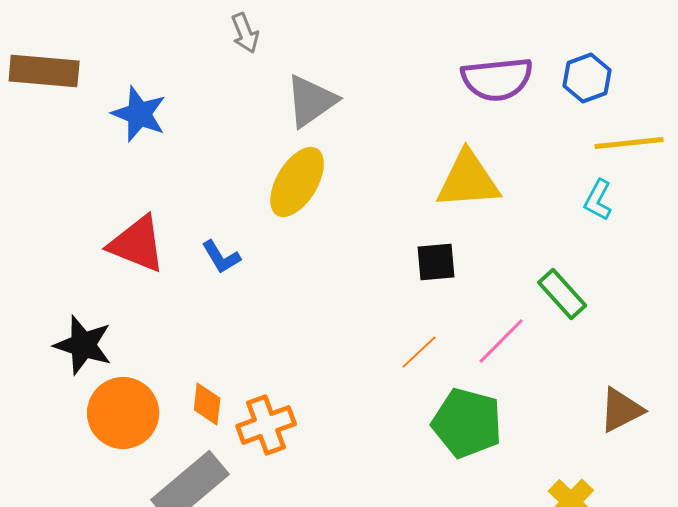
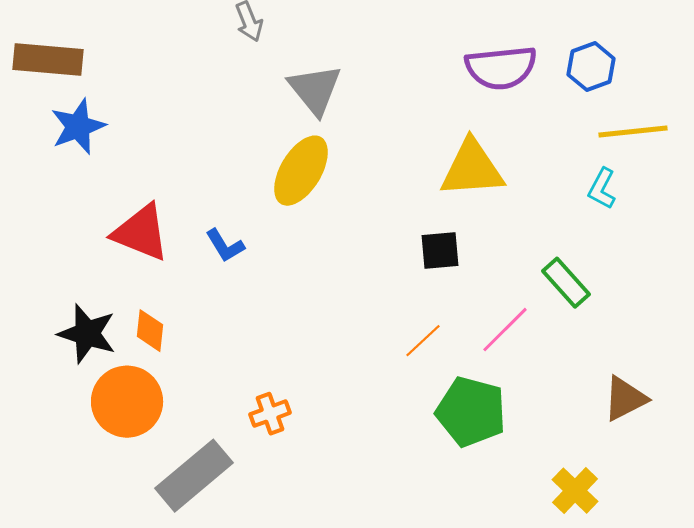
gray triangle: (311, 101) -> (315, 90), turned -34
blue star: (139, 114) -> (78, 127), moved, turned 30
orange diamond: (207, 404) -> (150, 331), moved
orange cross: (266, 425) -> (270, 414), size x0.7

